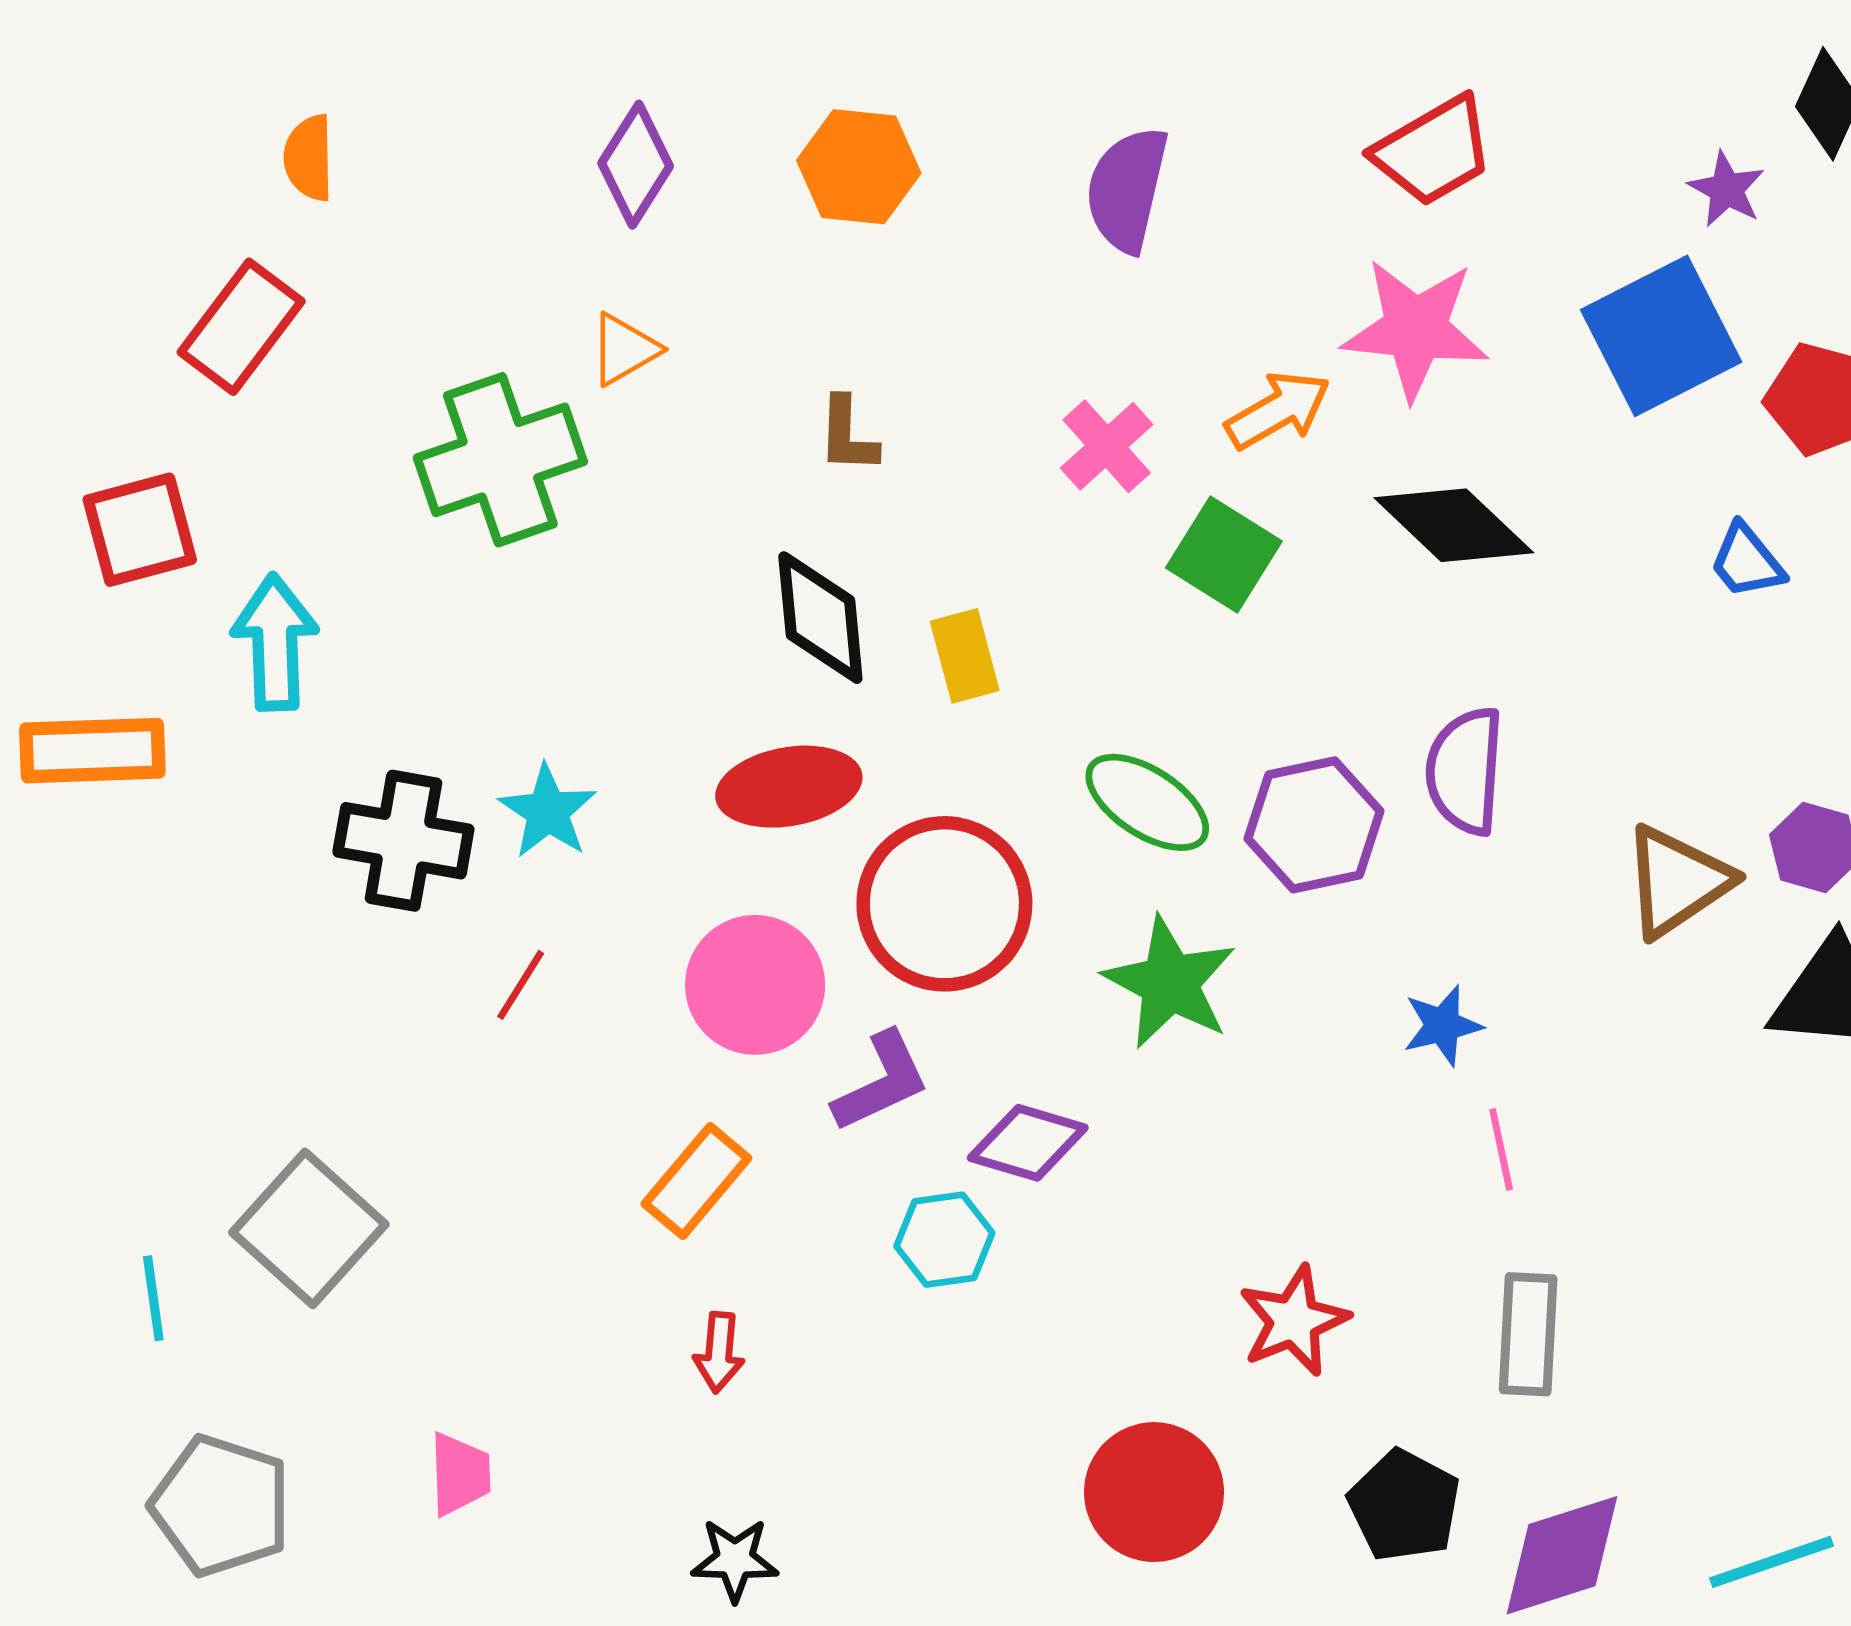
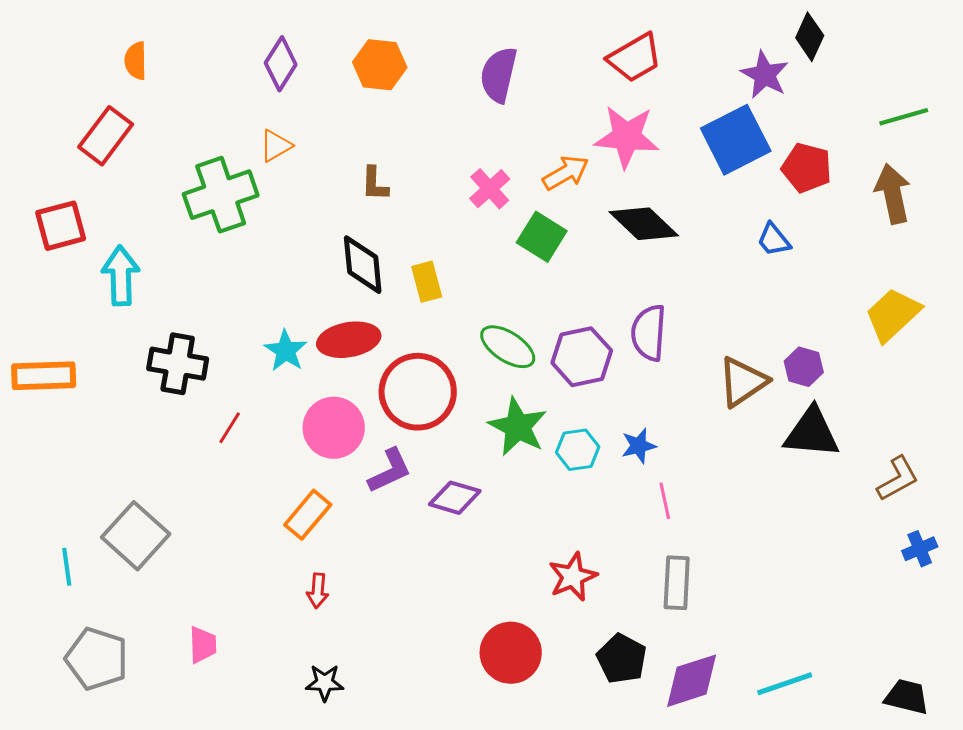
purple star: (1726, 189) -> (765, 75), size x1.4
orange rectangle: (92, 751) -> (44, 376), moved
cyan star: (548, 811) -> (286, 351), moved
cyan hexagon: (944, 1240) -> (578, 450), moved

